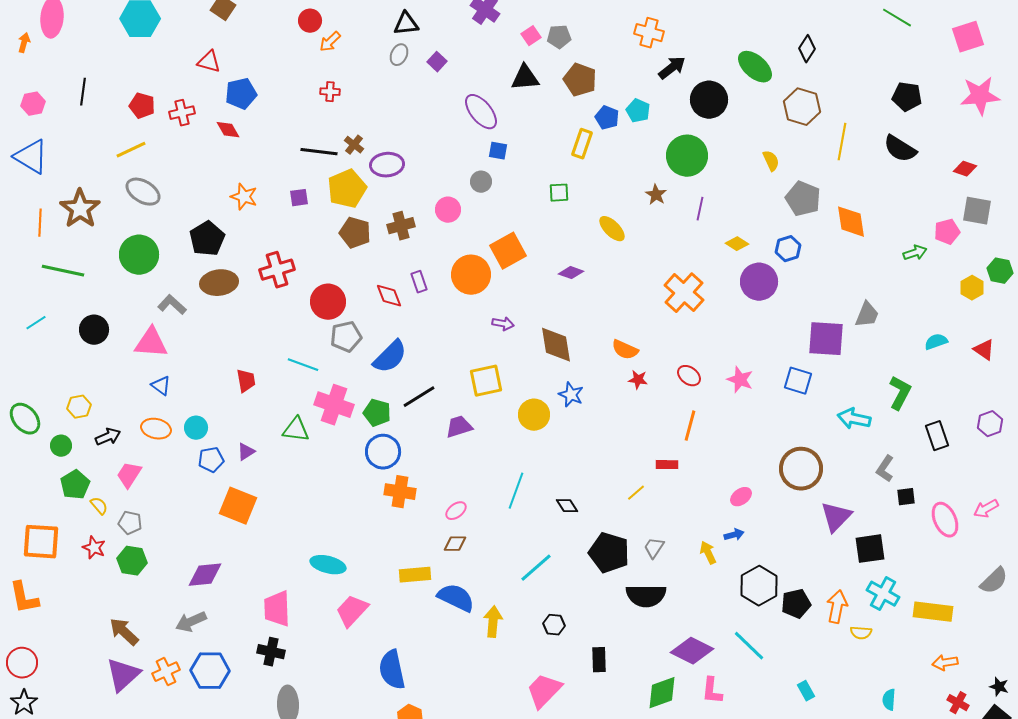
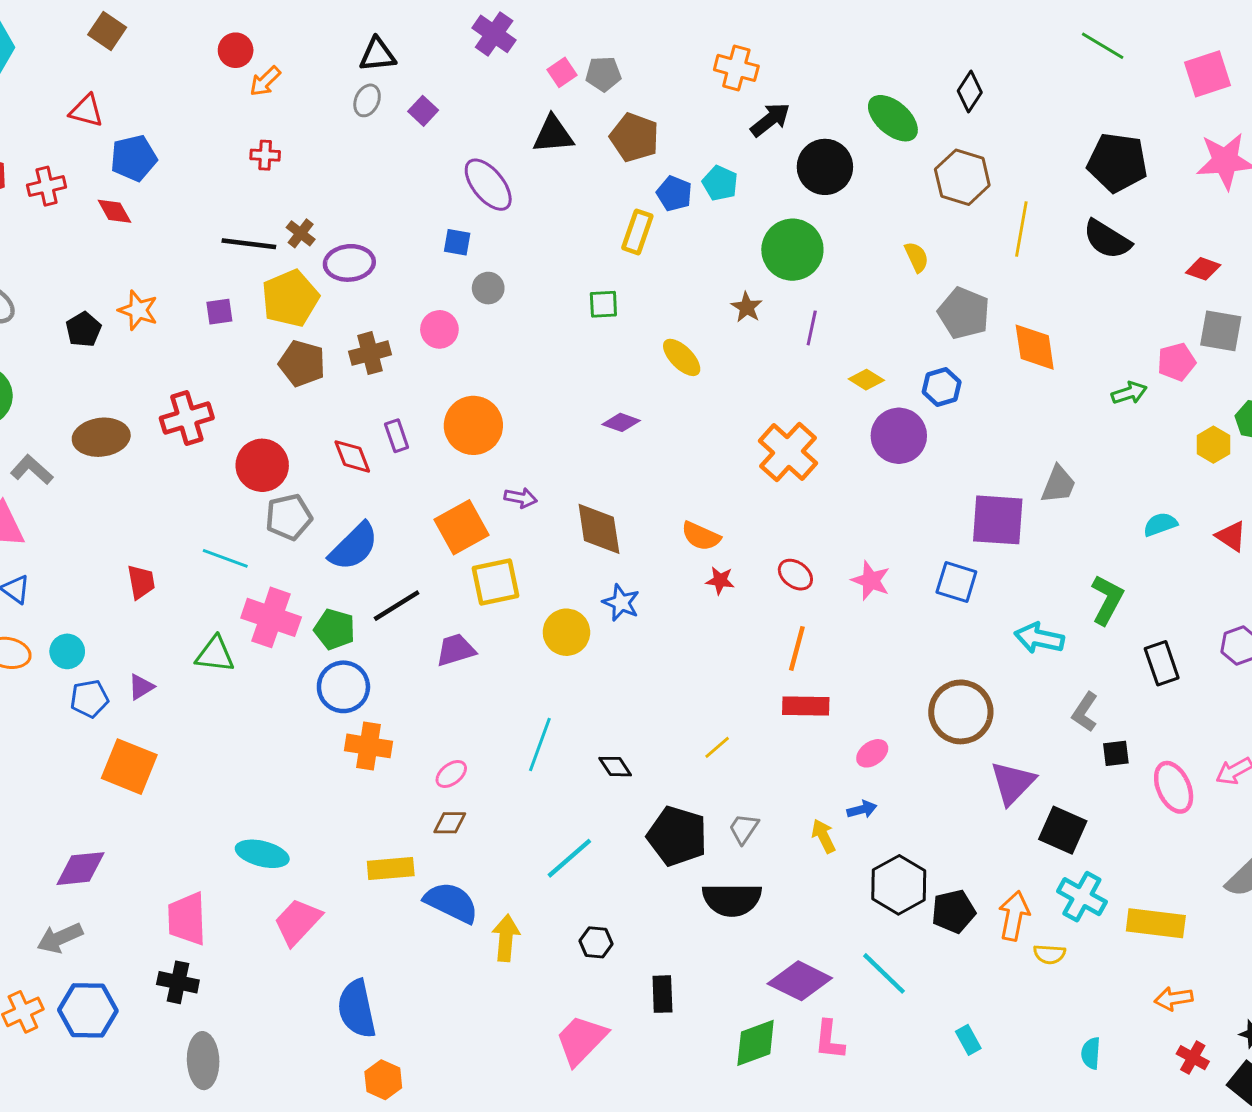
black pentagon: (907, 97) -> (1117, 162), size x1.4
blue square: (498, 151) -> (457, 242), moved
black pentagon: (207, 239) -> (83, 329), moved, size x0.7
orange square: (508, 251) -> (462, 527), moved
red rectangle: (667, 465) -> (806, 706), moved, size x1.4
black square: (870, 549) -> (1063, 830), turned 32

